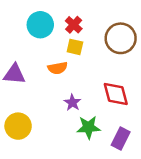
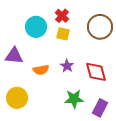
cyan circle: (40, 25) -> (36, 27), moved
orange semicircle: (58, 68) -> (41, 70), moved
purple star: (72, 103) -> (67, 66), moved

